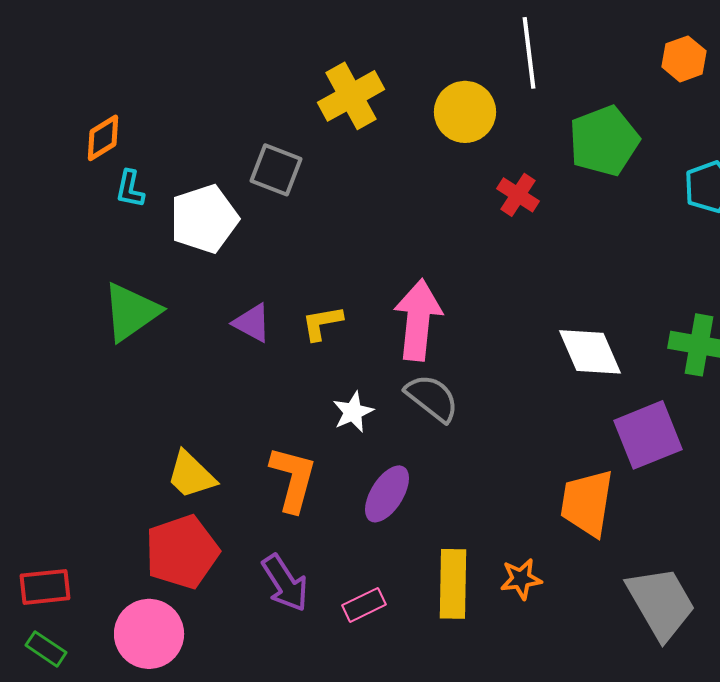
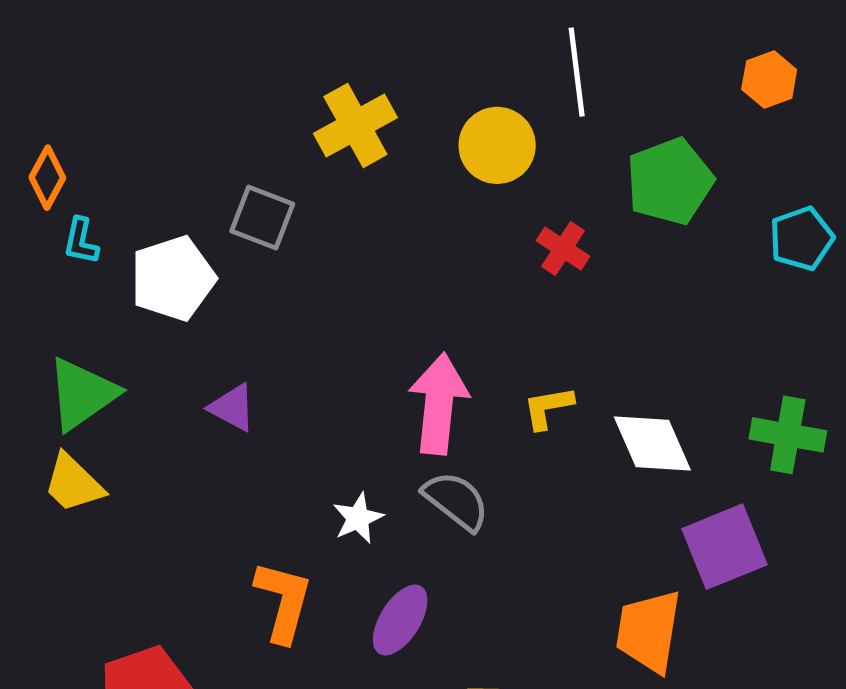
orange diamond: (103, 138) -> (47, 178), turned -30
yellow L-shape: (322, 323) -> (548, 408), moved
yellow trapezoid: (191, 475) -> (73, 483), moved

